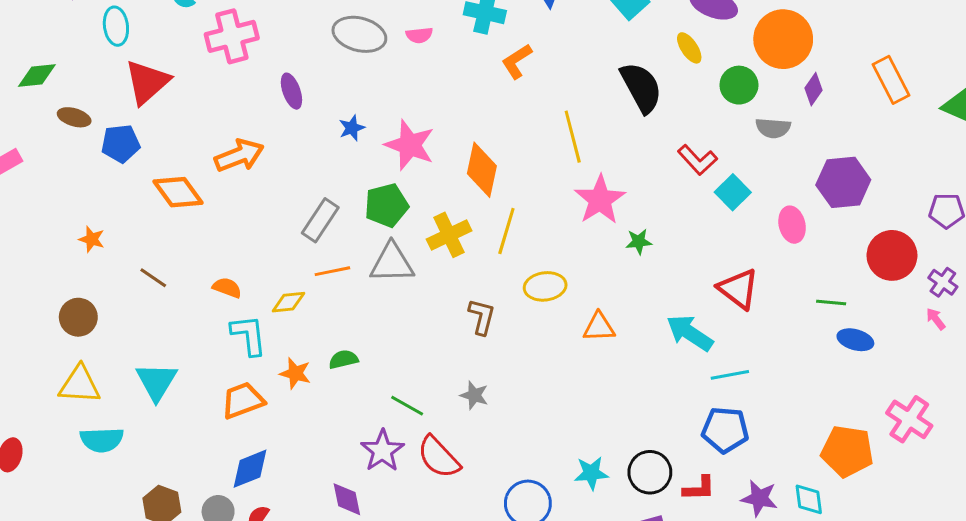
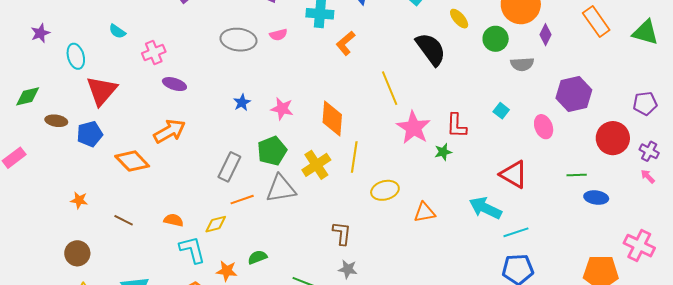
pink cross: (232, 36) -> (154, 53), size x0.7
purple ellipse: (291, 91) -> (174, 84), moved, turned -45
pink star: (410, 145) -> (282, 109), size x0.7
red L-shape: (697, 160) -> (456, 126), moved, turned 52
cyan square: (733, 192) -> (501, 111), size x0.7
brown L-shape: (482, 317) -> (342, 233), moved

